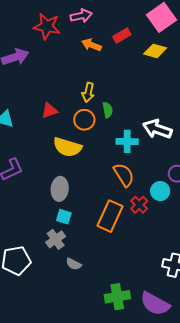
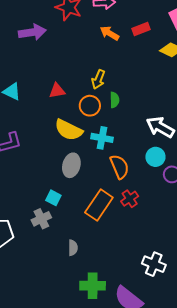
cyan cross: (127, 141) -> (102, 138), moved
gray ellipse: (60, 189) -> (71, 165), moved
cyan circle: (160, 191) -> (155, 157), moved
gray semicircle: (74, 264) -> (73, 248), moved, turned -126

